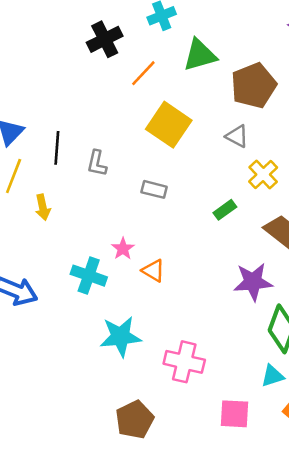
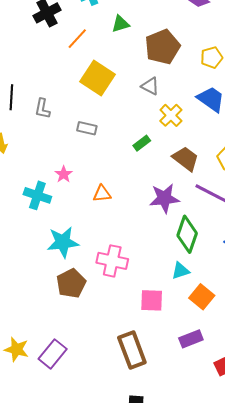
green triangle: (200, 55) -> (120, 24), size x0.7
orange triangle: (153, 271) -> (102, 194), moved, turned -36
brown pentagon: (135, 420) -> (71, 283), moved

